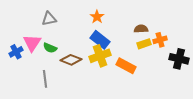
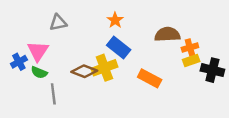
brown semicircle: (141, 29) -> (167, 34), size x1.5
yellow rectangle: (144, 44) -> (191, 61), moved
green semicircle: (50, 48) -> (39, 72), moved
yellow cross: (100, 56) -> (104, 68), moved

